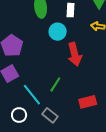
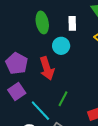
red arrow: (75, 54) -> (47, 68), moved

